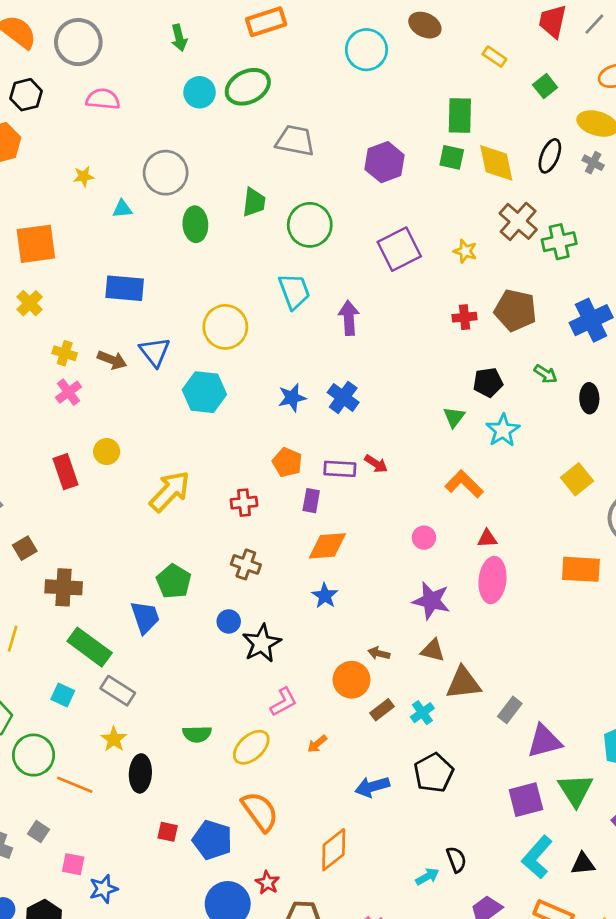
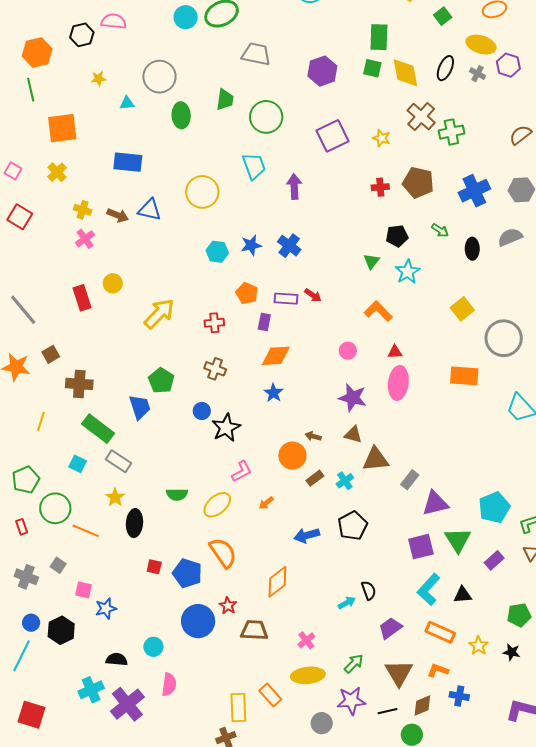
black hexagon: (26, 95) -> (82, 35), moved
blue triangle: (155, 352) -> (150, 210), turned -40
cyan hexagon: (204, 392) -> (217, 252), moved, size x0.7

